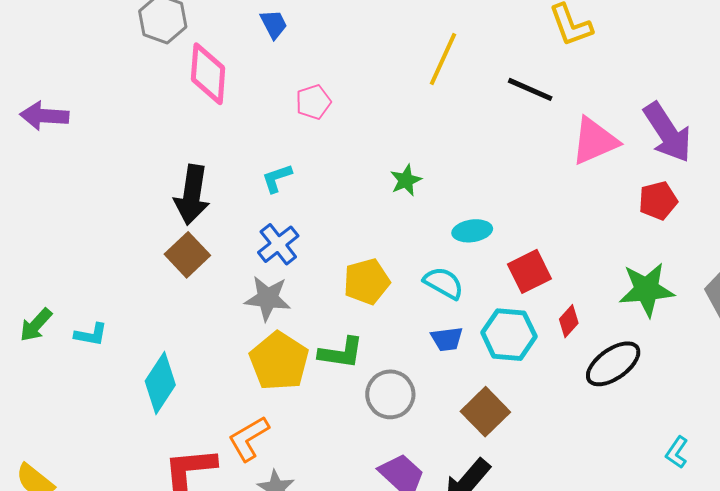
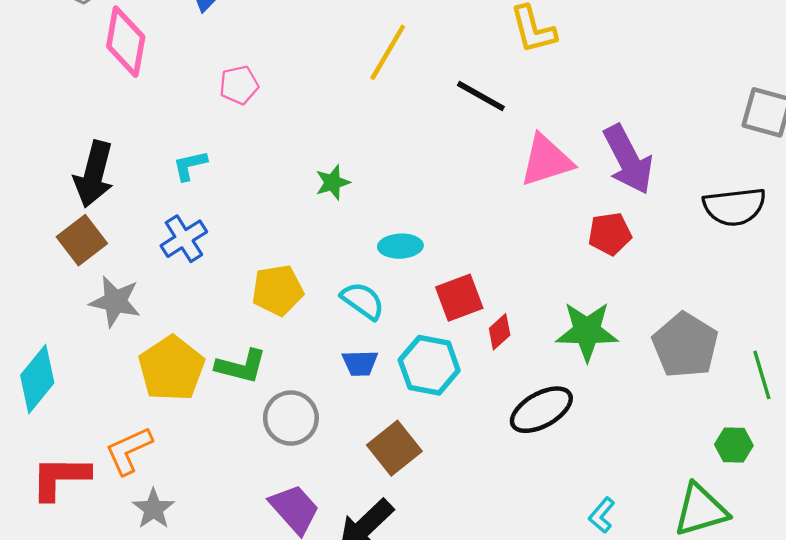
gray star: (268, 298) -> (115, 301), moved
red diamond: (569, 321) -> (500, 332), moved

